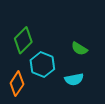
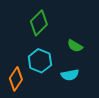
green diamond: (23, 40) -> (39, 23), moved

